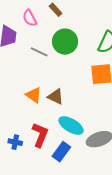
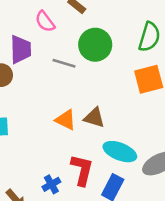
blue cross: (15, 142) -> (51, 184), turned -32

